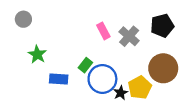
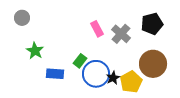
black star: (121, 93) -> (113, 78), moved

